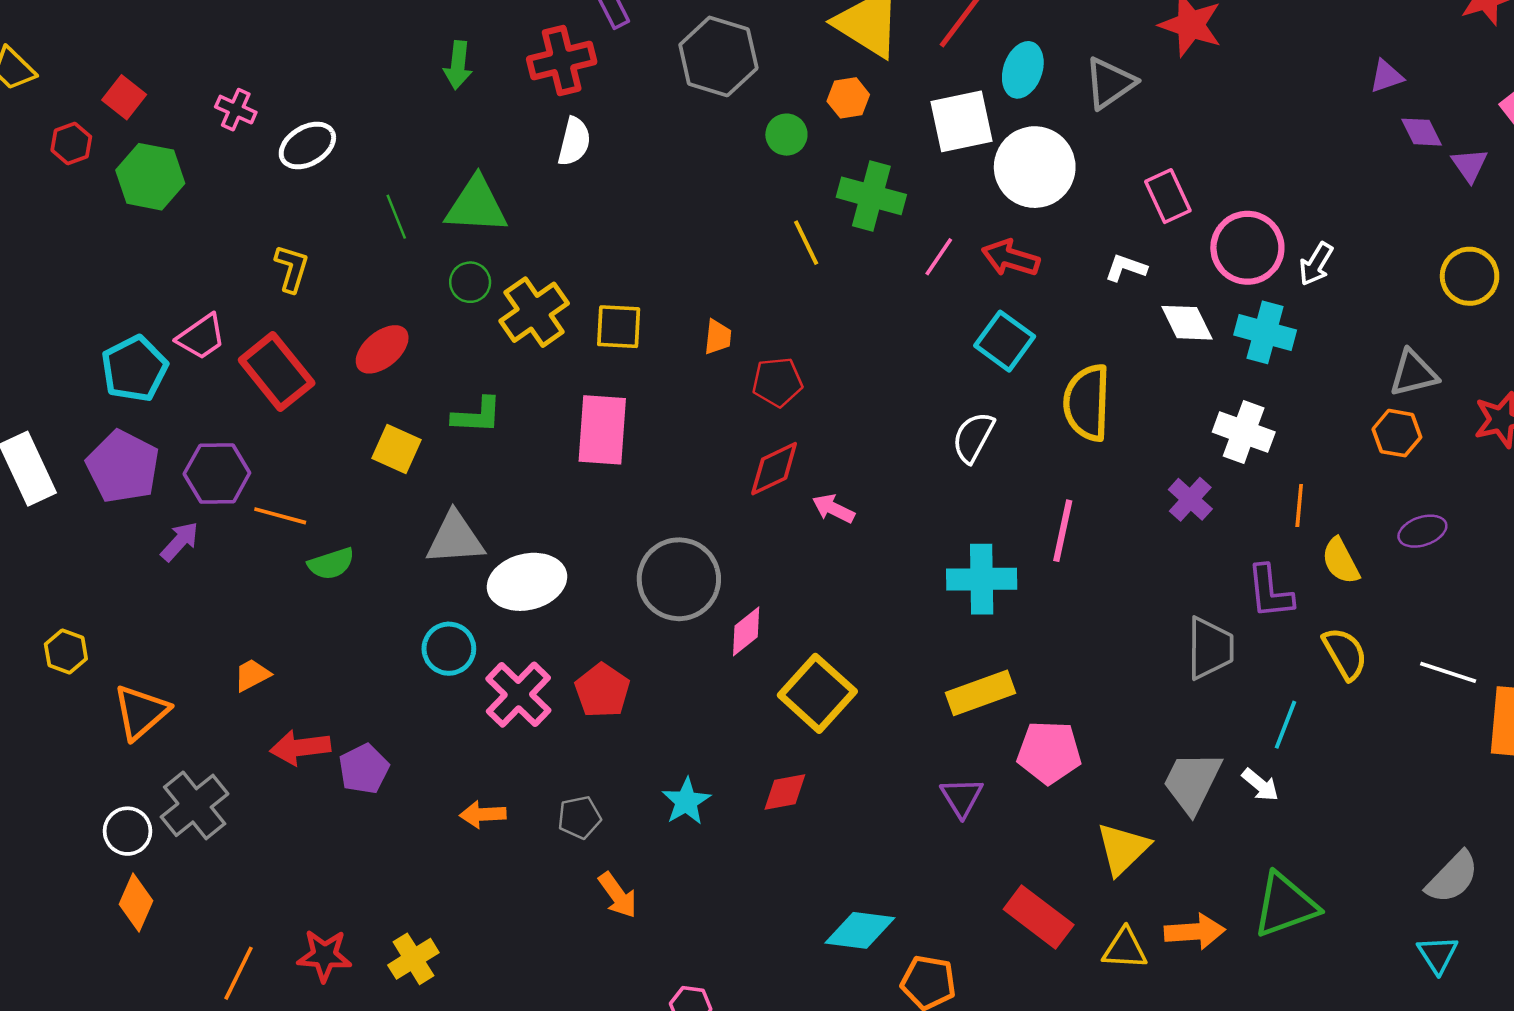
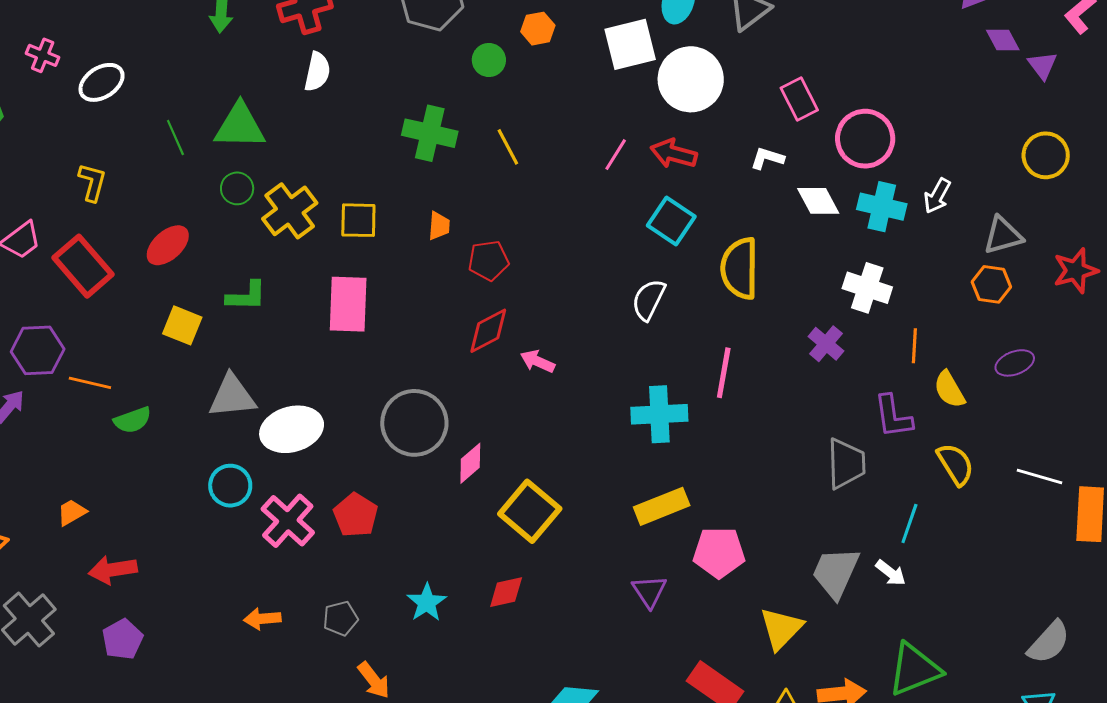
green cross: (871, 196) -> (430, 133), moved
white arrow: (1316, 264) -> (937, 196), moved
purple pentagon: (364, 769) -> (122, 639), moved

